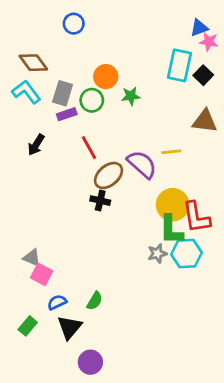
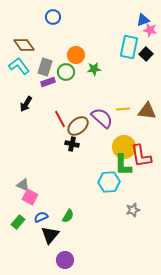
brown triangle: (205, 121) -> (147, 111), moved
red line: (89, 148) -> (60, 119), moved
gray star: (157, 253) -> (133, 210), moved
cyan hexagon: (187, 253) -> (109, 182), moved
green rectangle: (28, 326) -> (18, 222), moved

